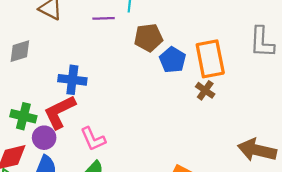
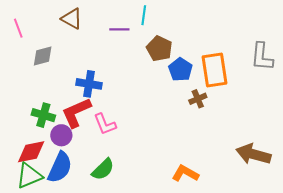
brown pentagon: (148, 38) -> (159, 49), turned 30
brown cross: (205, 90) -> (198, 99), moved, turned 30
pink L-shape: (93, 139) -> (105, 124), moved

